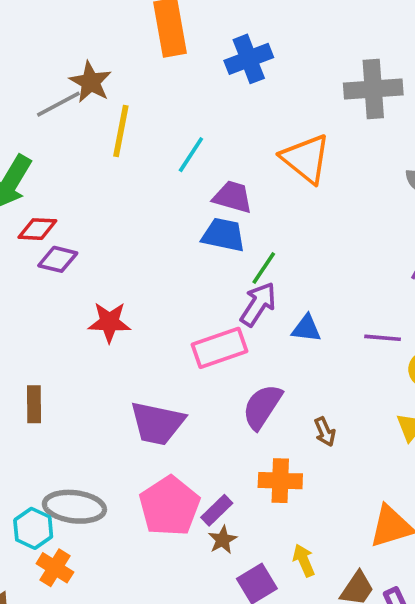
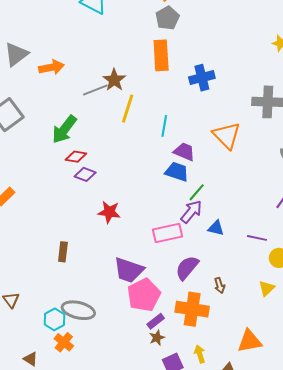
cyan line: (191, 155) -> (164, 126), turned -30
orange cross: (280, 481) -> (192, 309), size x1.4
pink pentagon: (169, 506) -> (144, 295), moved

